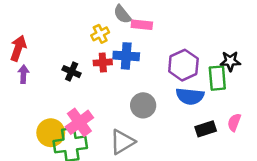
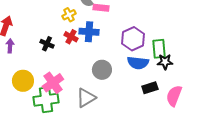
black star: (230, 61) -> (165, 62), moved
red cross: (103, 62) -> (71, 37), turned 32
pink semicircle: (234, 122) -> (174, 96), moved, size x1.5
yellow circle: (51, 133) -> (23, 81), moved

